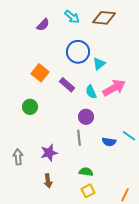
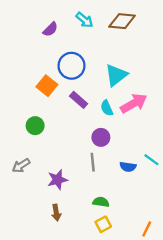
blue circle: (78, 52) -> (72, 66), moved
cyan triangle: (99, 64) -> (116, 75), size x1.5
gray arrow: (18, 157) -> (21, 166), moved, turned -119

